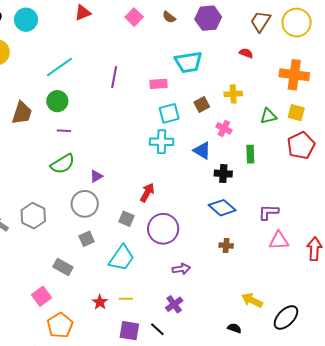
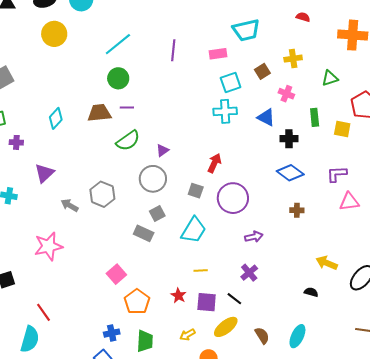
brown trapezoid: (22, 113) -> (99, 113), moved, turned -110
yellow square: (296, 113) -> (342, 129), moved
gray rectangle: (63, 267) -> (144, 233), moved
red star: (100, 302) -> (179, 296), moved

